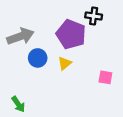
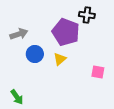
gray arrow: (20, 36) -> (19, 34), size x0.7

